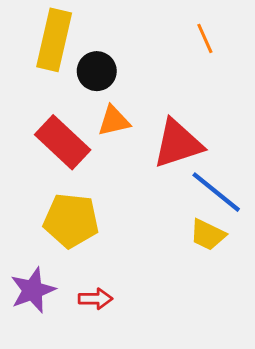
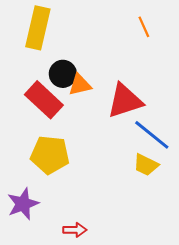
black circle: (97, 71) -> (63, 74), moved
red arrow: (95, 299) -> (75, 230), moved

